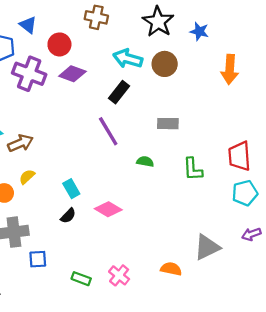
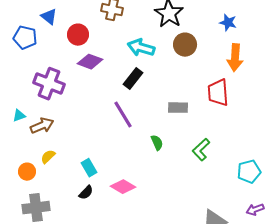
blue star: (199, 31) -> (228, 23), moved
brown circle: (165, 64) -> (185, 45), moved
purple cross: (29, 74) -> (49, 84), moved
red trapezoid: (239, 156) -> (218, 93), moved
green semicircle: (145, 162) -> (157, 143), turned 56
green L-shape: (193, 169) -> (201, 150), turned 50

